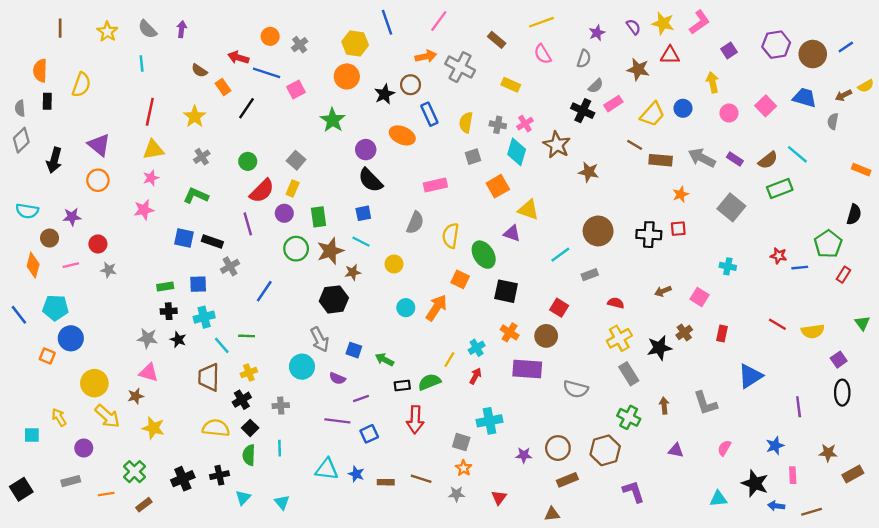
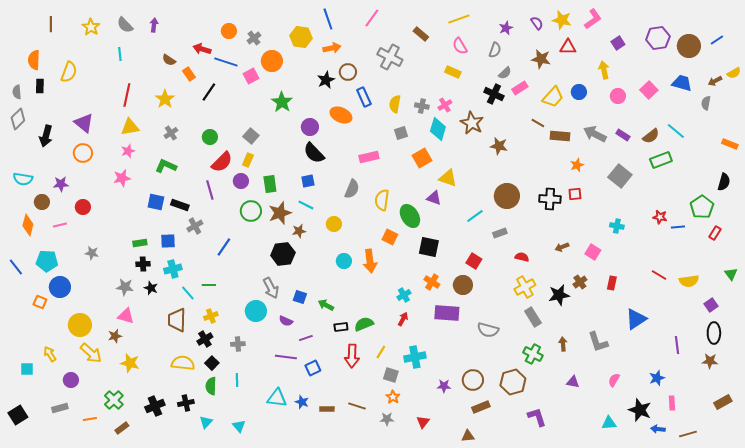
orange arrow: (426, 56) -> (332, 48), moved
orange circle: (347, 76) -> (272, 61), moved
yellow rectangle: (511, 85) -> (453, 72), moved
gray star: (109, 270) -> (92, 253), moved
orange arrow: (436, 308) -> (370, 261), turned 140
yellow line: (449, 360) -> (381, 352), moved
brown star: (828, 453) -> (710, 361), moved

